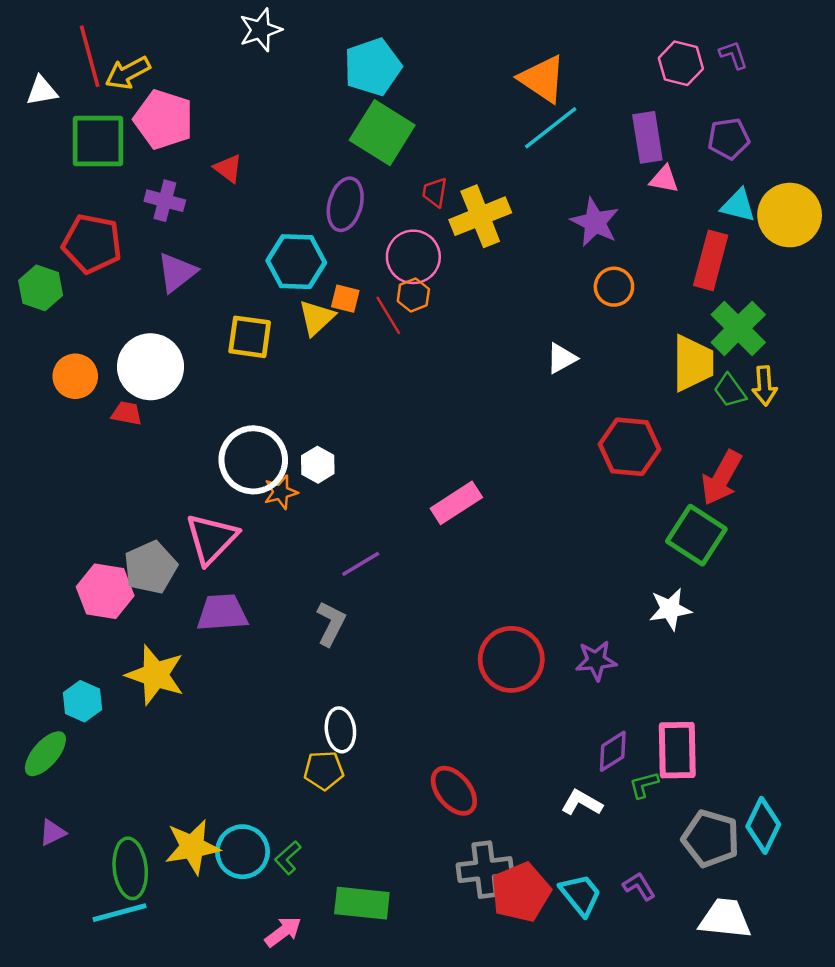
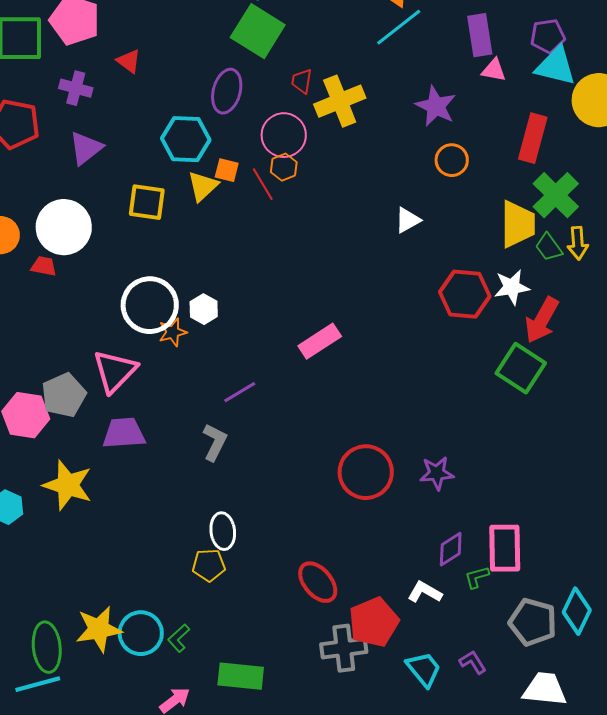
cyan triangle: (738, 205) -> (556, 66), moved, size x1.4
white star: (670, 609) -> (512, 287), moved
red pentagon: (521, 892) -> (374, 622), moved

